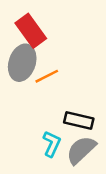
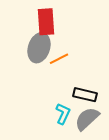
red rectangle: (31, 31) -> (46, 22), turned 32

